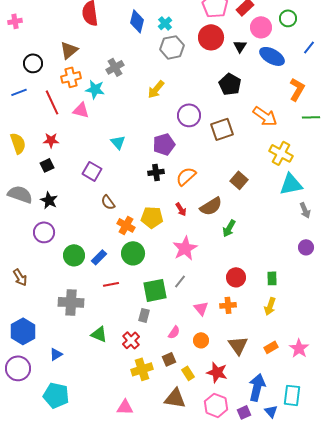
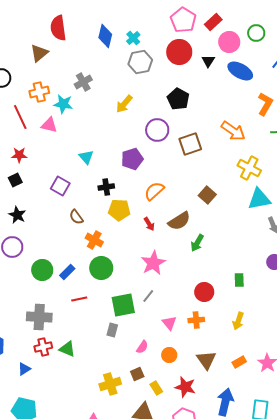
brown triangle: (69, 50) -> (39, 53), moved
black pentagon: (230, 84) -> (178, 99), moved
black cross: (156, 172) -> (106, 187), moved
yellow pentagon: (152, 217) -> (119, 210), moved
green rectangle: (272, 278) -> (239, 280), moved
red cross: (131, 340) -> (43, 347), moved, turned 30

